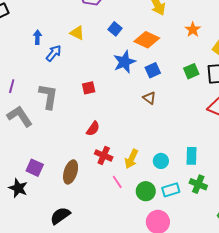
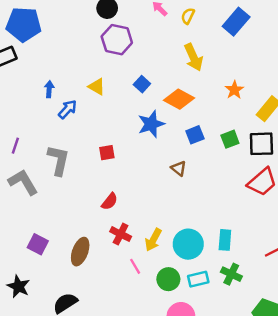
blue square: (153, 70) -> (195, 135), moved
cyan circle: (161, 161) -> (188, 244), size x1.6
black star: (18, 188) -> (18, 286), moved

